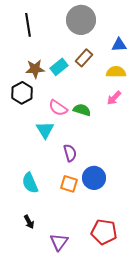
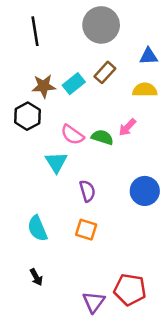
pink arrow: (114, 98) -> (127, 127), moved
blue circle: (94, 178) -> (145, 191), moved
purple triangle: (59, 242) -> (94, 302), moved

